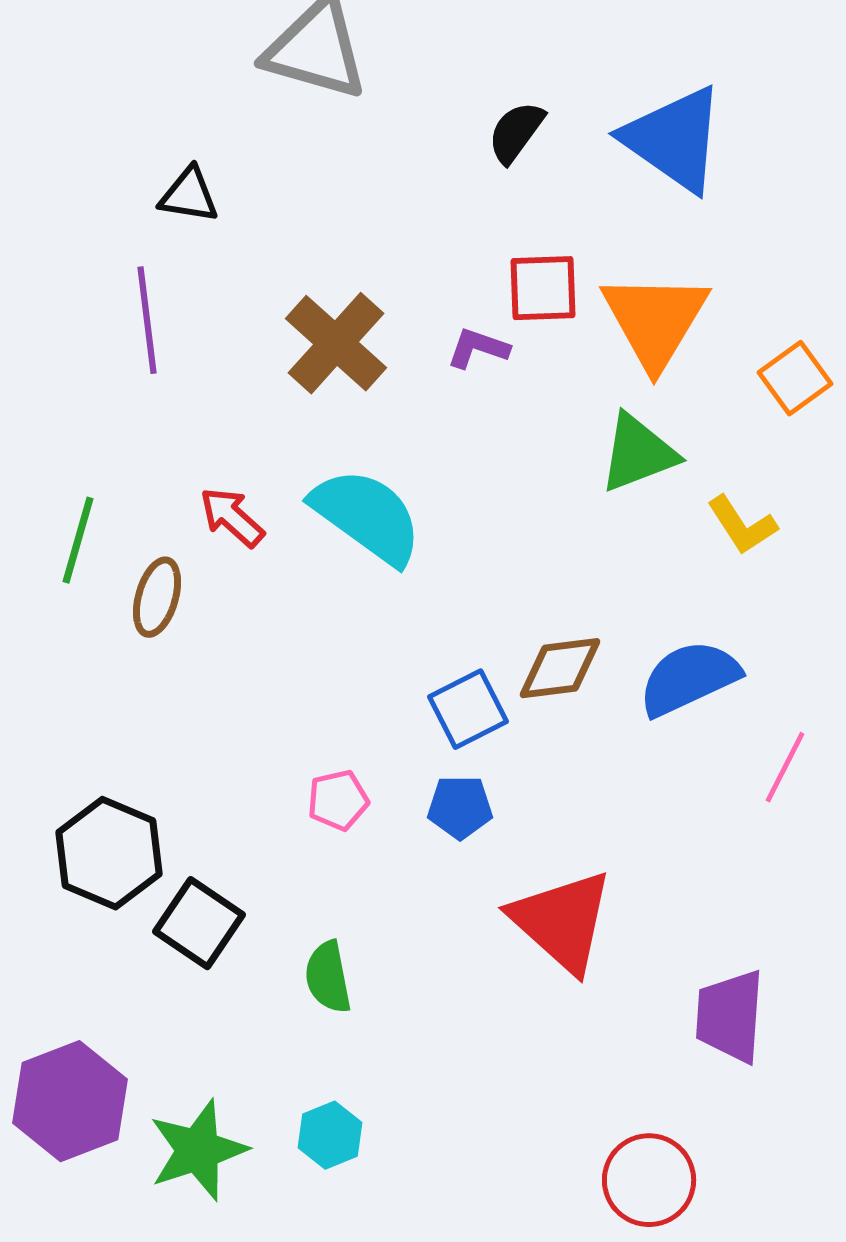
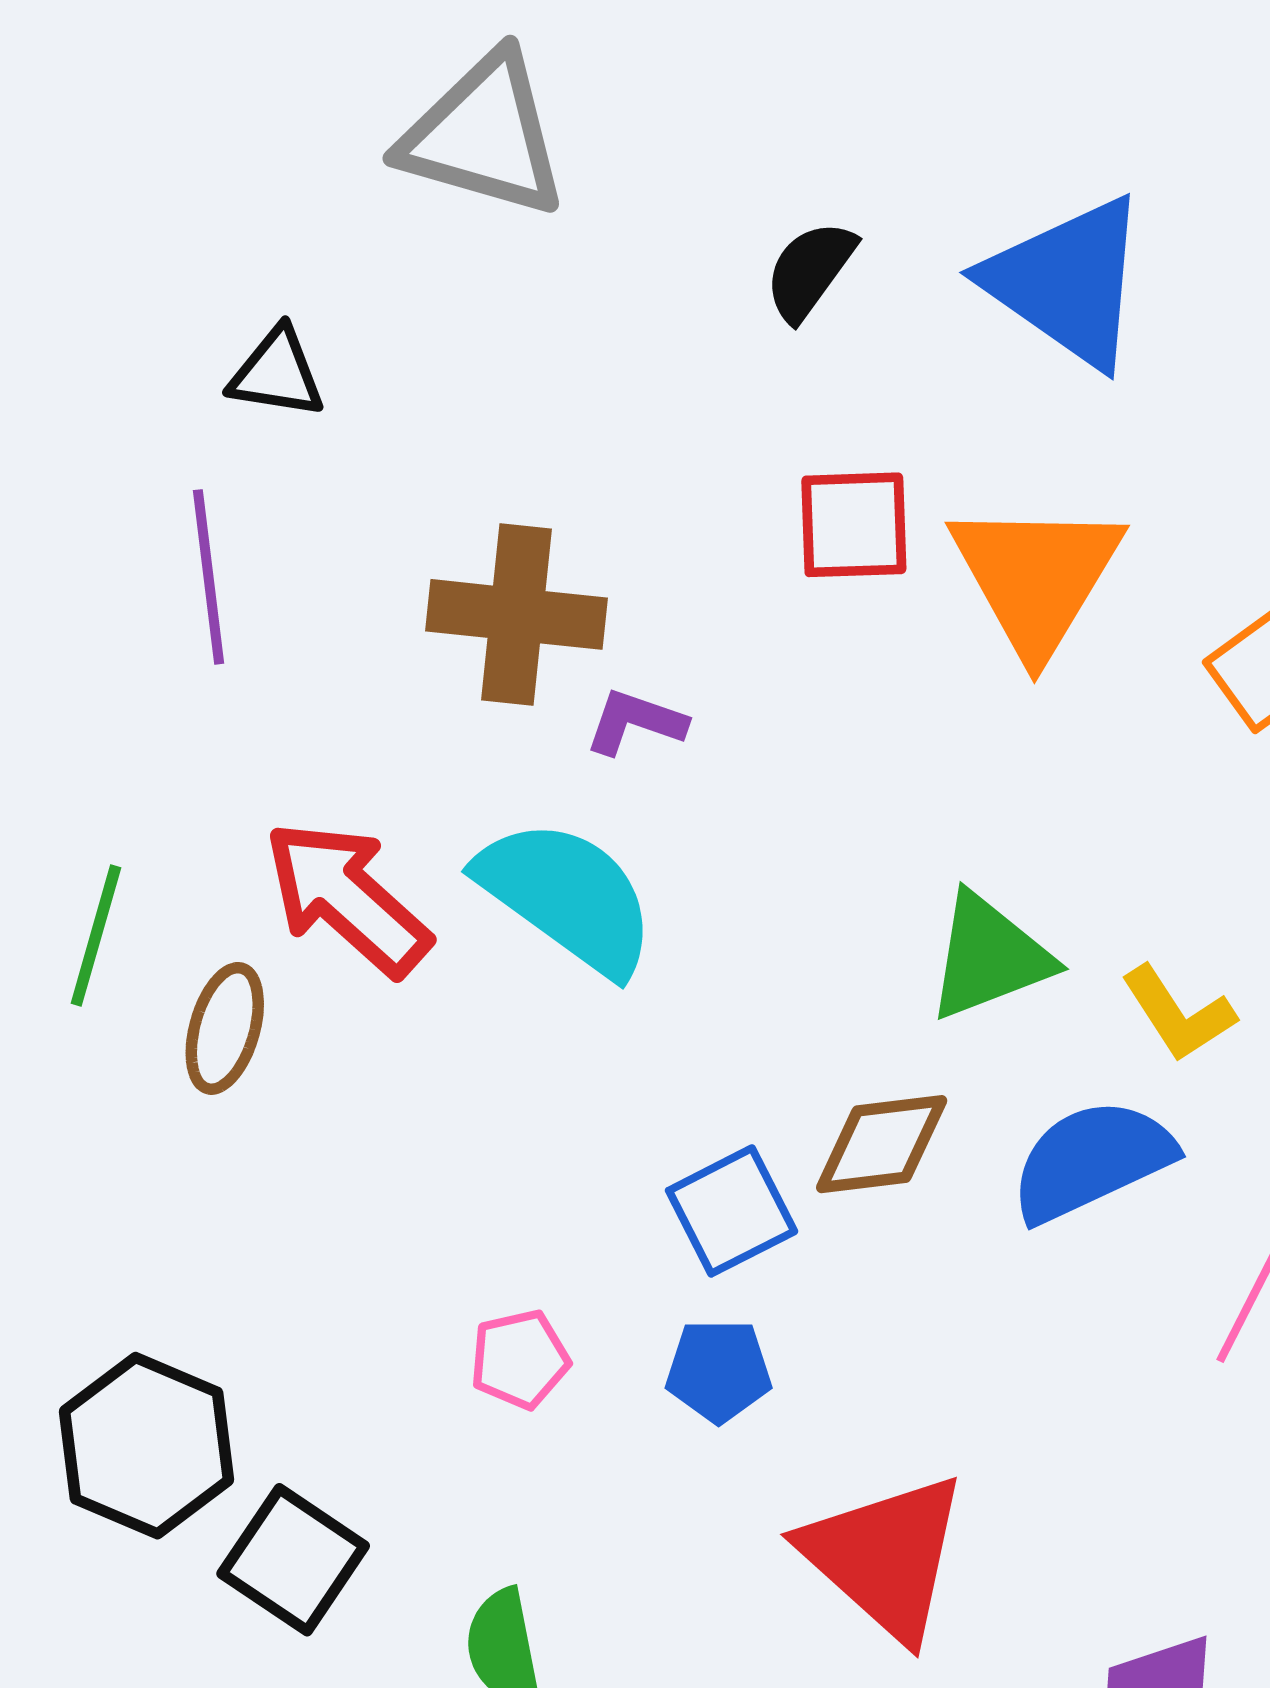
brown cross: (336, 343) -> (516, 614), turned -36
purple L-shape: (478, 348) -> (635, 722), moved
green triangle: (638, 453) -> (989, 957), moved
red arrow: (232, 517) -> (347, 898), size x1.6
yellow L-shape: (742, 525) -> (1178, 1014), moved

